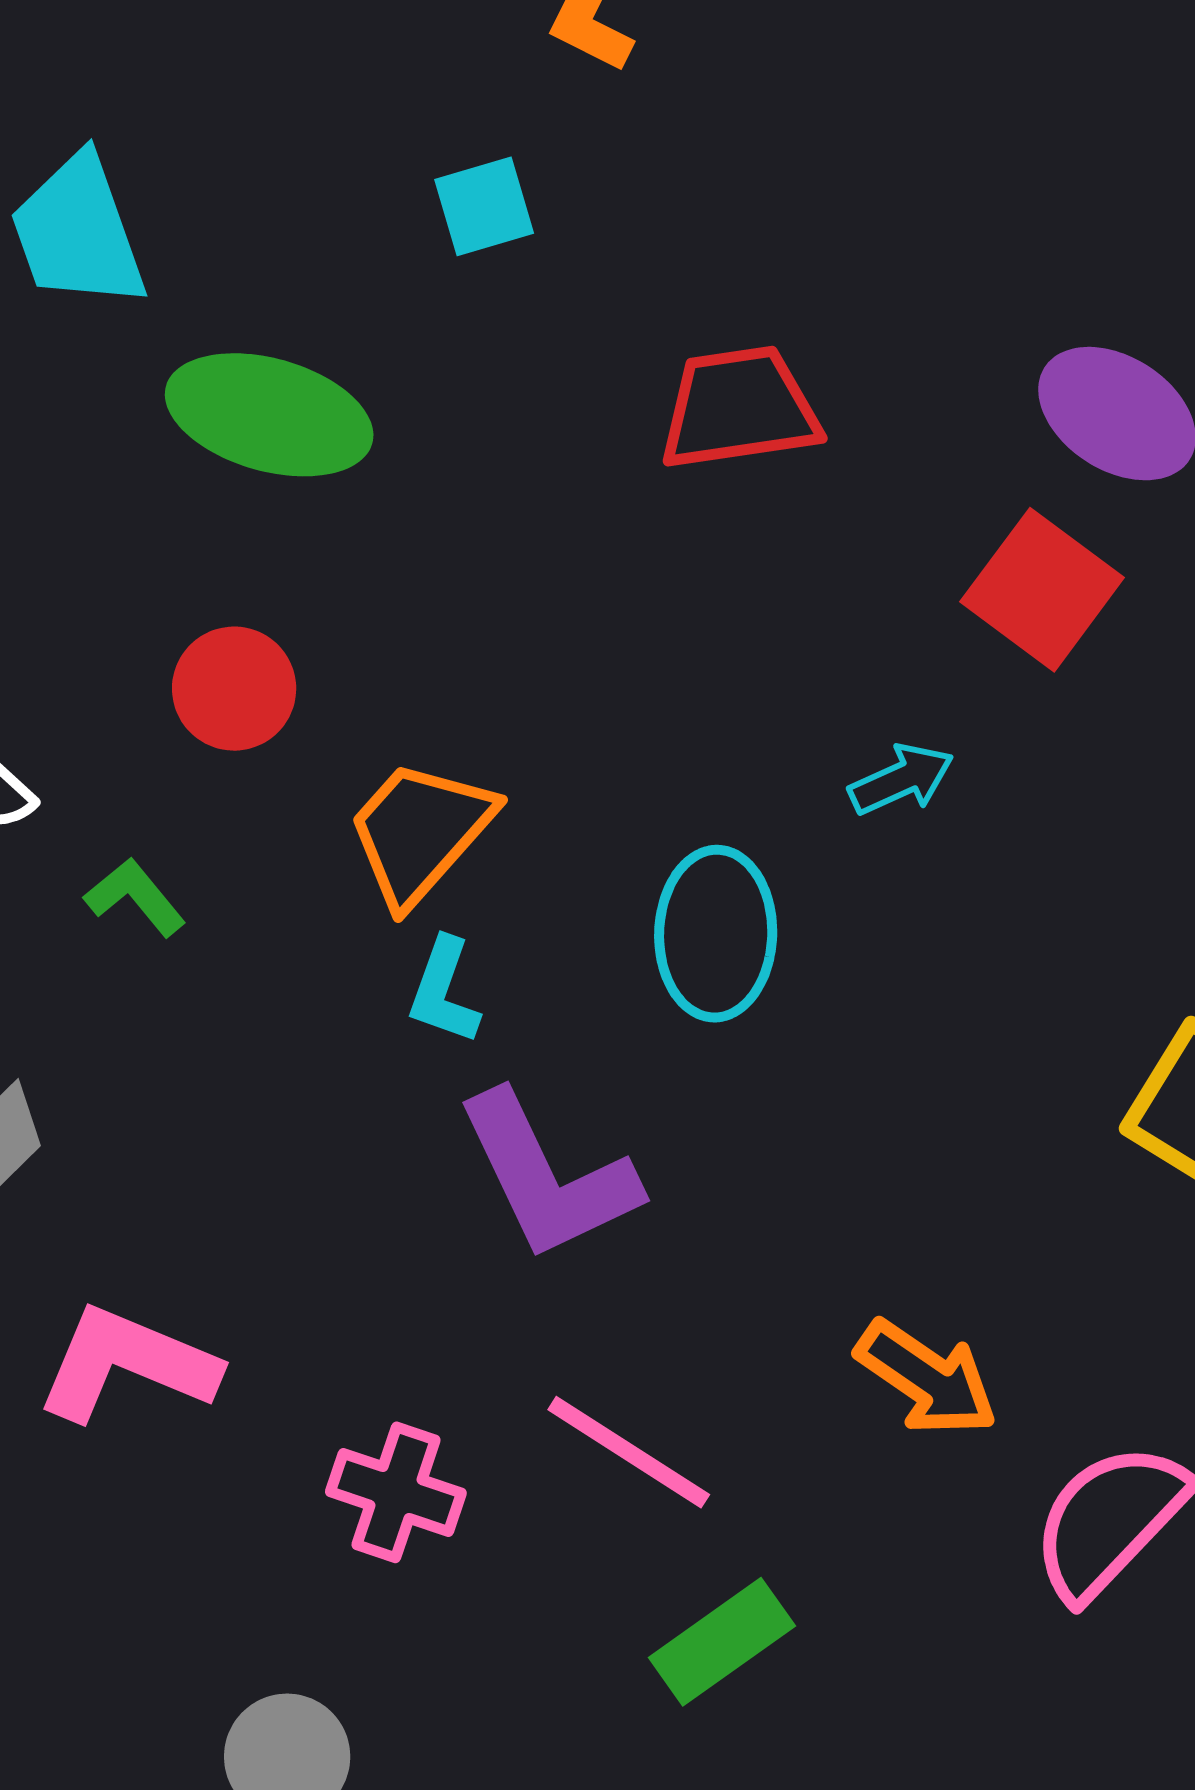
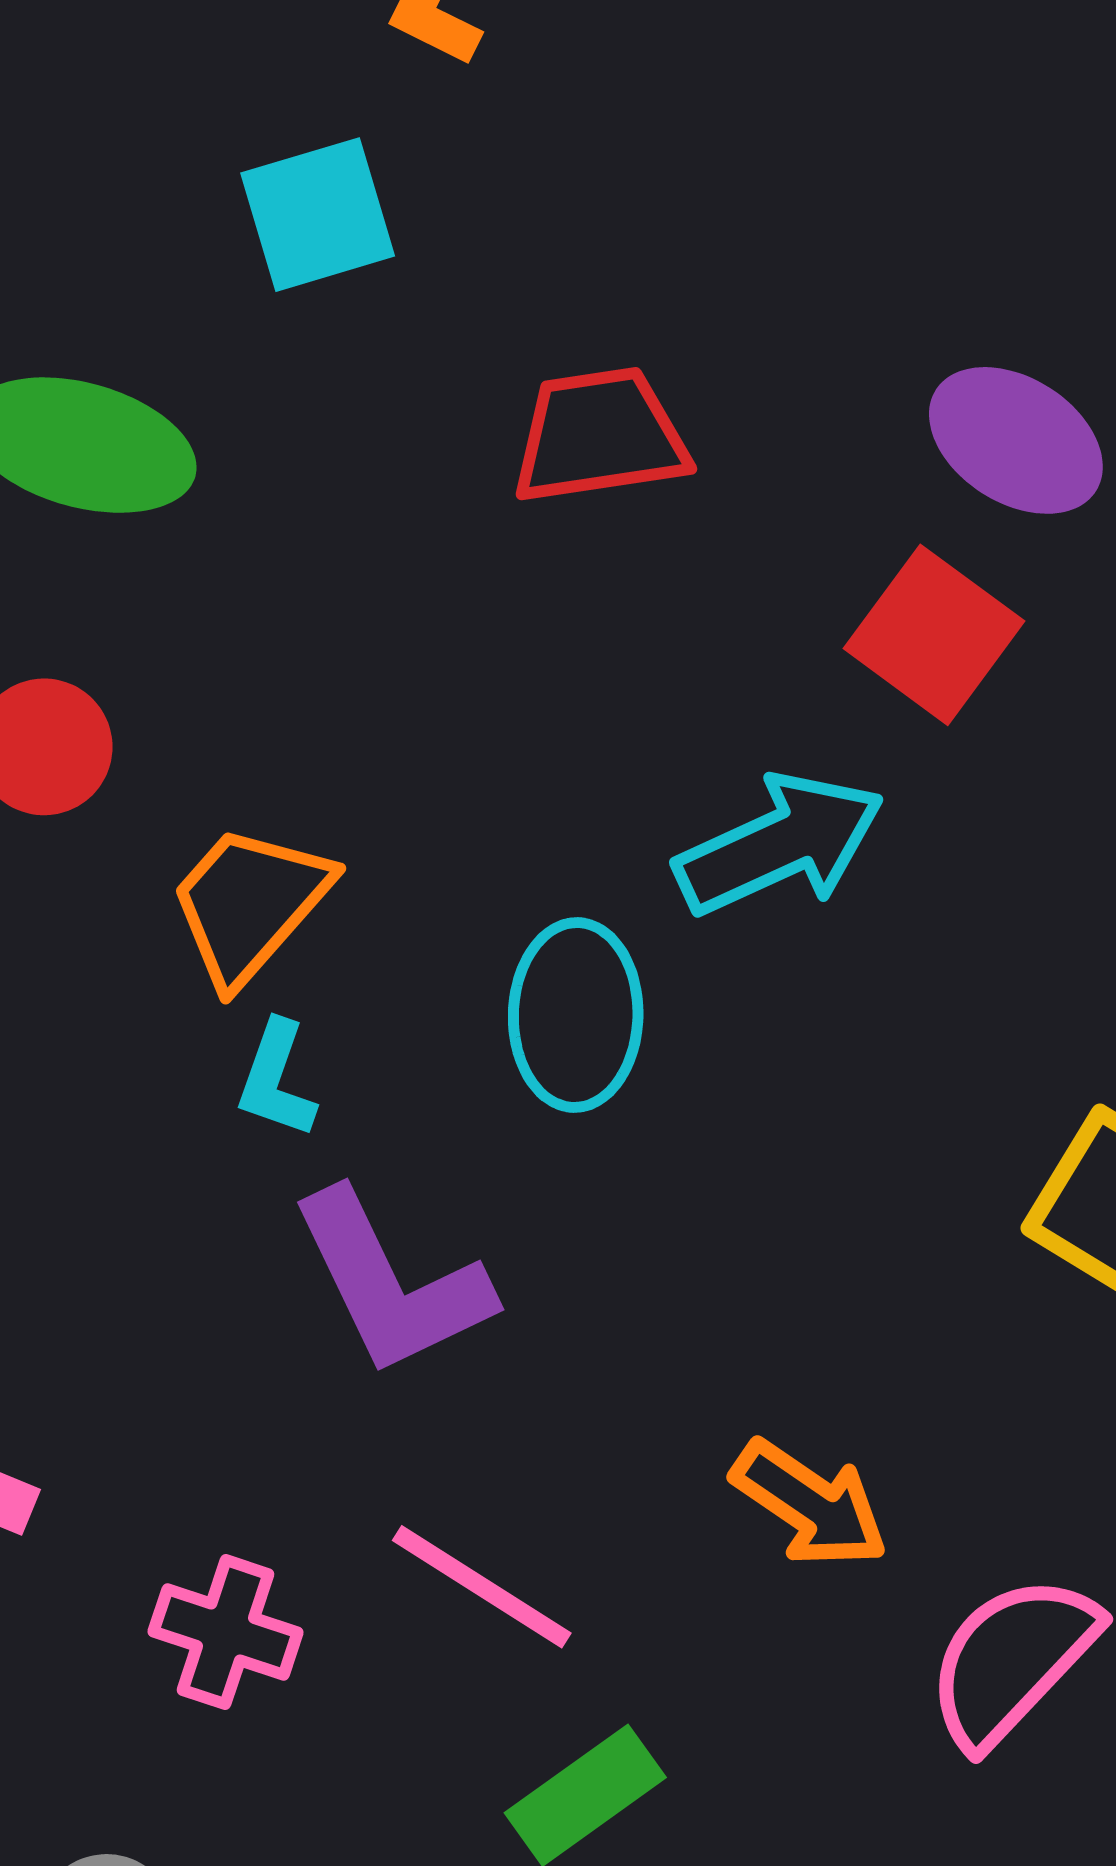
cyan square: (484, 206) -> (318, 215), size x1.4
cyan arrow: (901, 779) -> (780, 844), size x1.8

